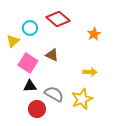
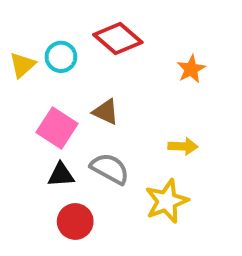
yellow triangle: (13, 41) -> (22, 65), moved
gray semicircle: (54, 94) -> (110, 169), moved

